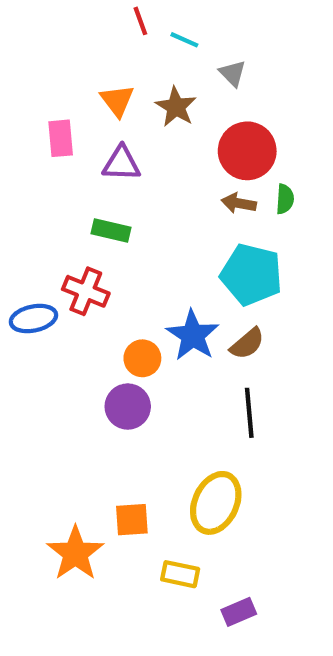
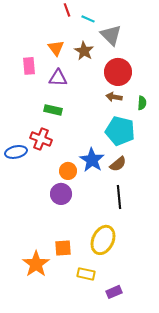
gray triangle: (233, 73) -> (111, 35), size x1.6
green semicircle: (285, 199) -> (142, 103), moved

